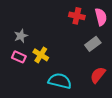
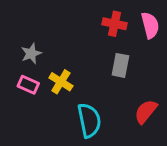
gray rectangle: (93, 44) -> (120, 65), moved, turned -42
cyan semicircle: (60, 81) -> (89, 120), turned 65

